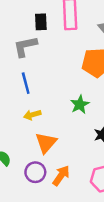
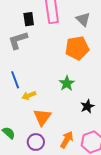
blue line: (26, 83) -> (15, 80), moved
orange arrow: (61, 176) -> (67, 140), moved

